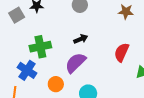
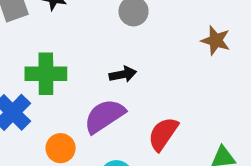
red semicircle: (122, 52) -> (163, 134), moved

